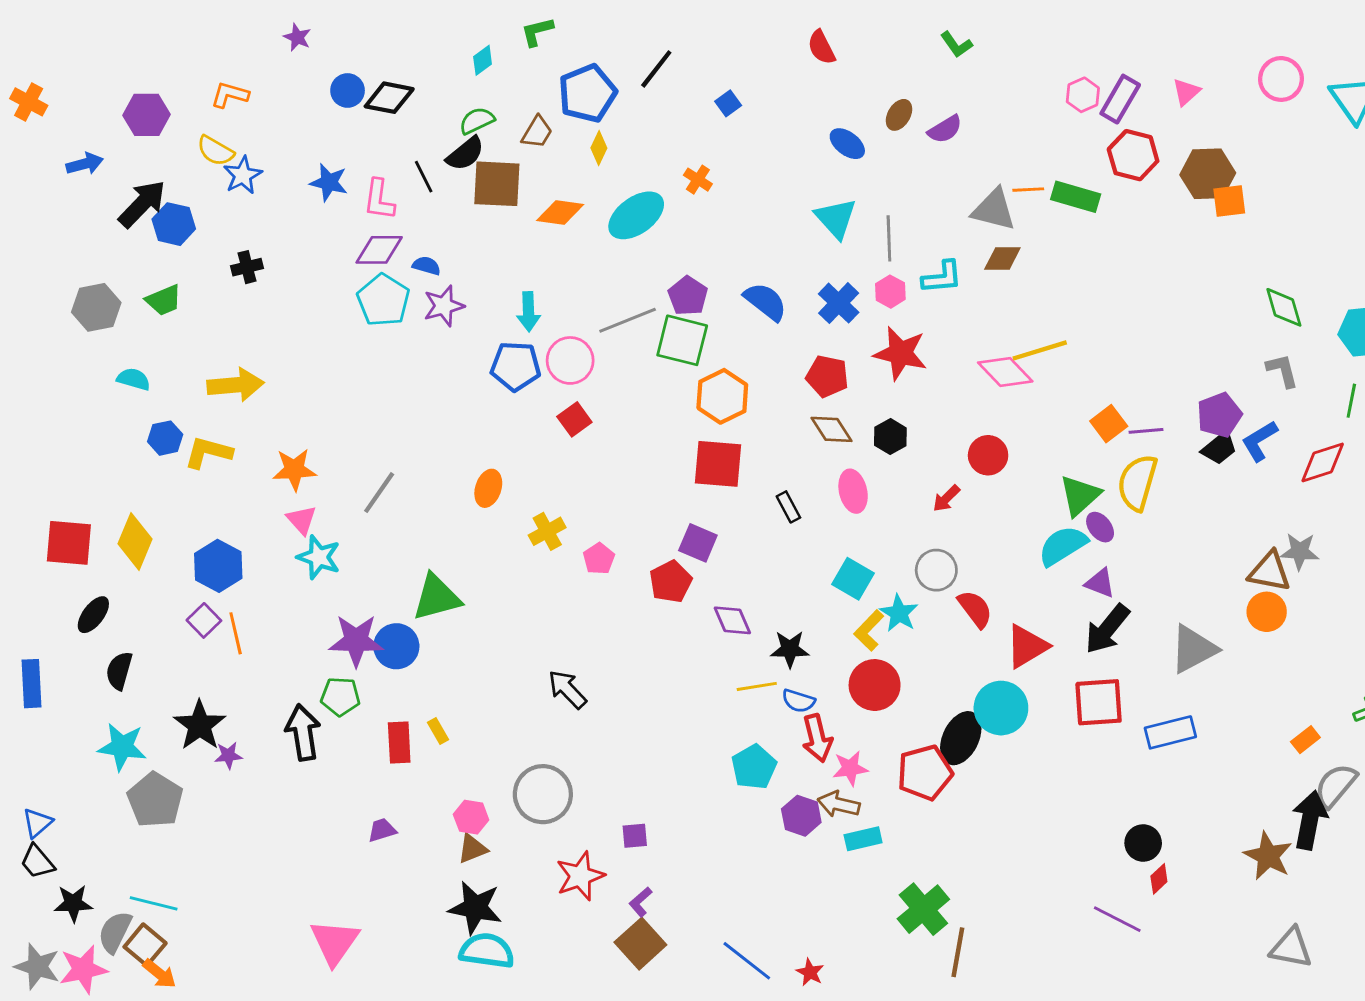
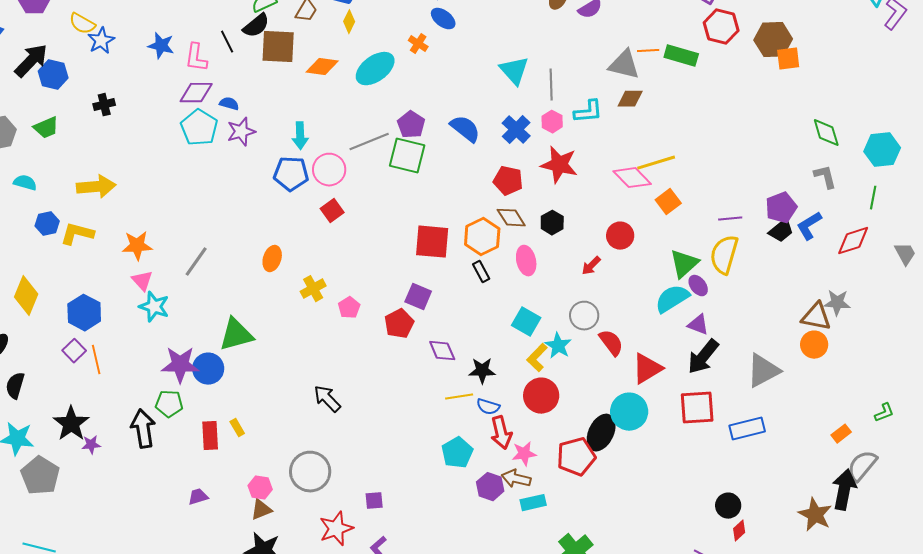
blue ellipse: (847, 144) -> (443, 19), moved
orange hexagon: (722, 396) -> (482, 237), moved
orange square: (1109, 424) -> (668, 202), moved

